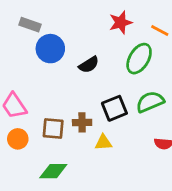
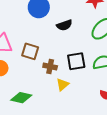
brown square: (53, 128) -> (30, 51), moved
yellow triangle: (103, 142) -> (63, 85), turned -48

